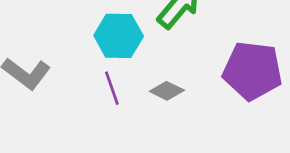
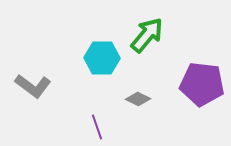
purple line: (112, 88) -> (97, 127), moved

